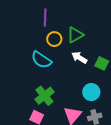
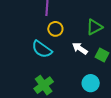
green triangle: (75, 35) -> (94, 27), moved

